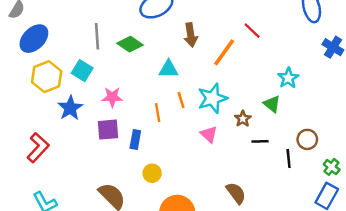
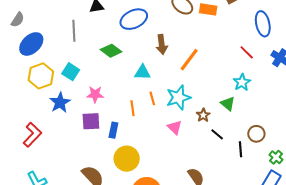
red line: (252, 31) -> (247, 52), moved
gray line: (97, 36) -> (74, 31), moved
black line: (260, 141) -> (217, 134), turned 40
yellow circle: (152, 173) -> (127, 159), size x1.6

